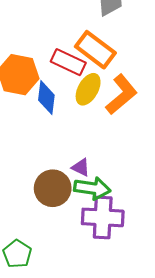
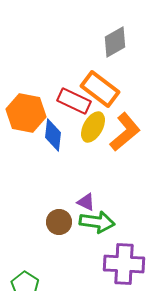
brown circle: (53, 188) -> (59, 222), size x0.7
purple cross: (103, 217) -> (124, 264), moved

